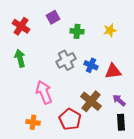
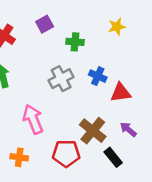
yellow star: (110, 30) -> (117, 27), moved
blue cross: (91, 65) -> (98, 76), moved
red pentagon: (70, 119) -> (66, 153), turned -30
black rectangle: (121, 122) -> (113, 157), moved, turned -35

